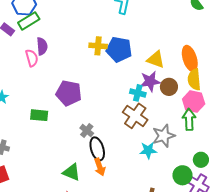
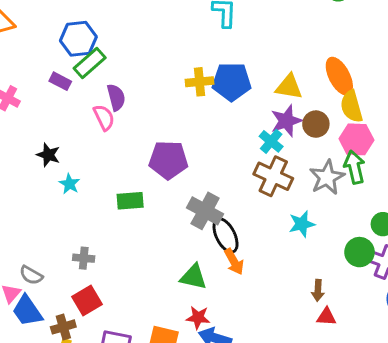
cyan cross: (138, 93) -> (271, 141), turned 35
gray cross: (87, 131) -> (205, 211), size x1.6
gray star: (164, 136) -> (327, 177), moved

